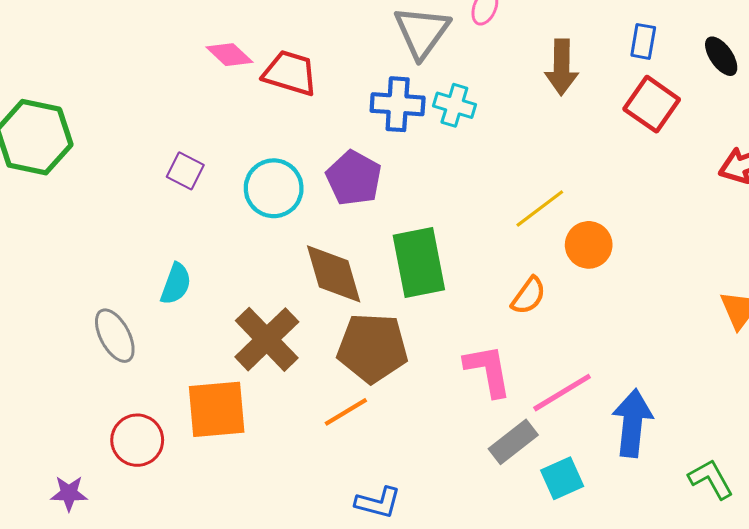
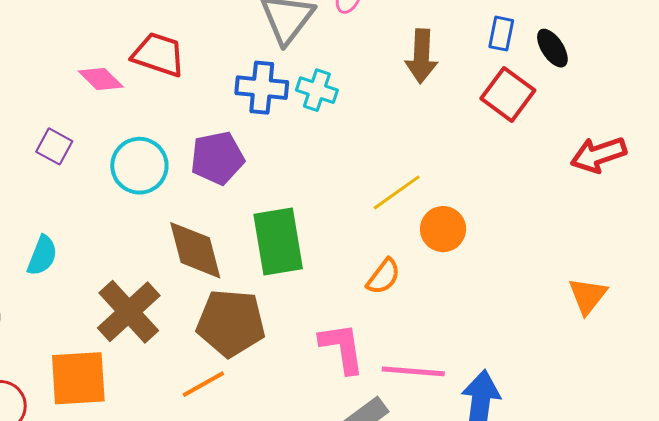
pink diamond: (229, 55) -> (101, 79), moved
black ellipse: (721, 56) -> (552, 48), moved
purple pentagon: (354, 178) -> (217, 158), turned 30
pink line: (562, 393) -> (413, 371), turned 34

